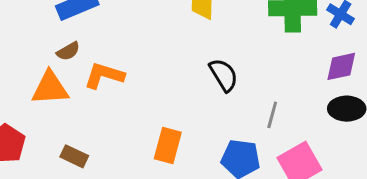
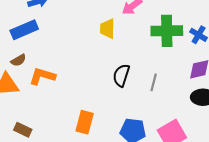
black semicircle: (224, 75) -> (121, 75), turned -130
gray line: (272, 115) -> (154, 82), moved

